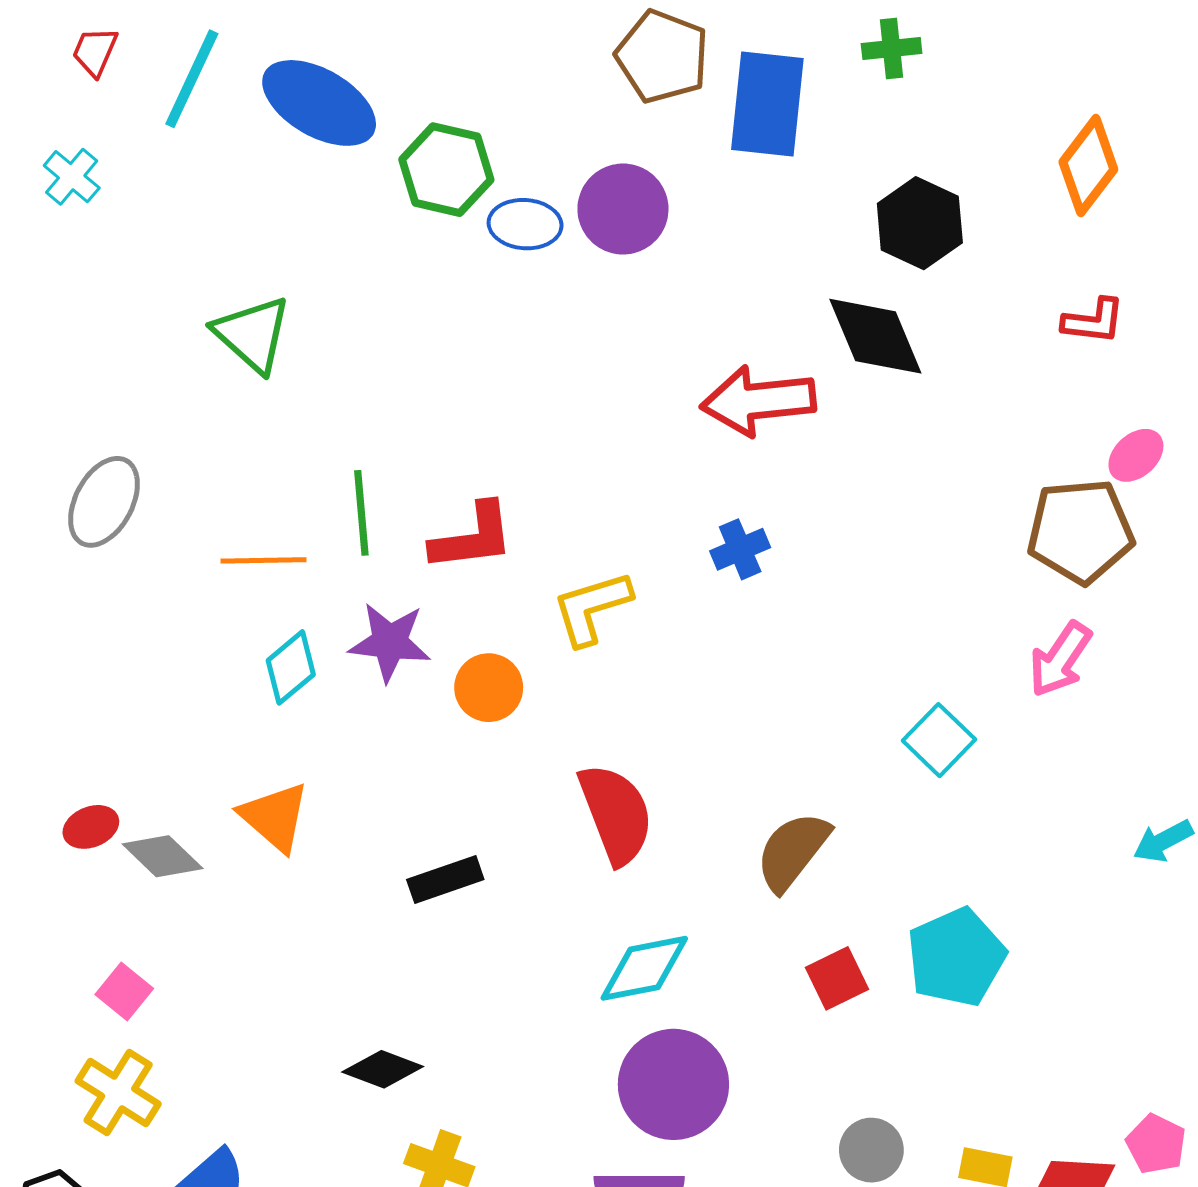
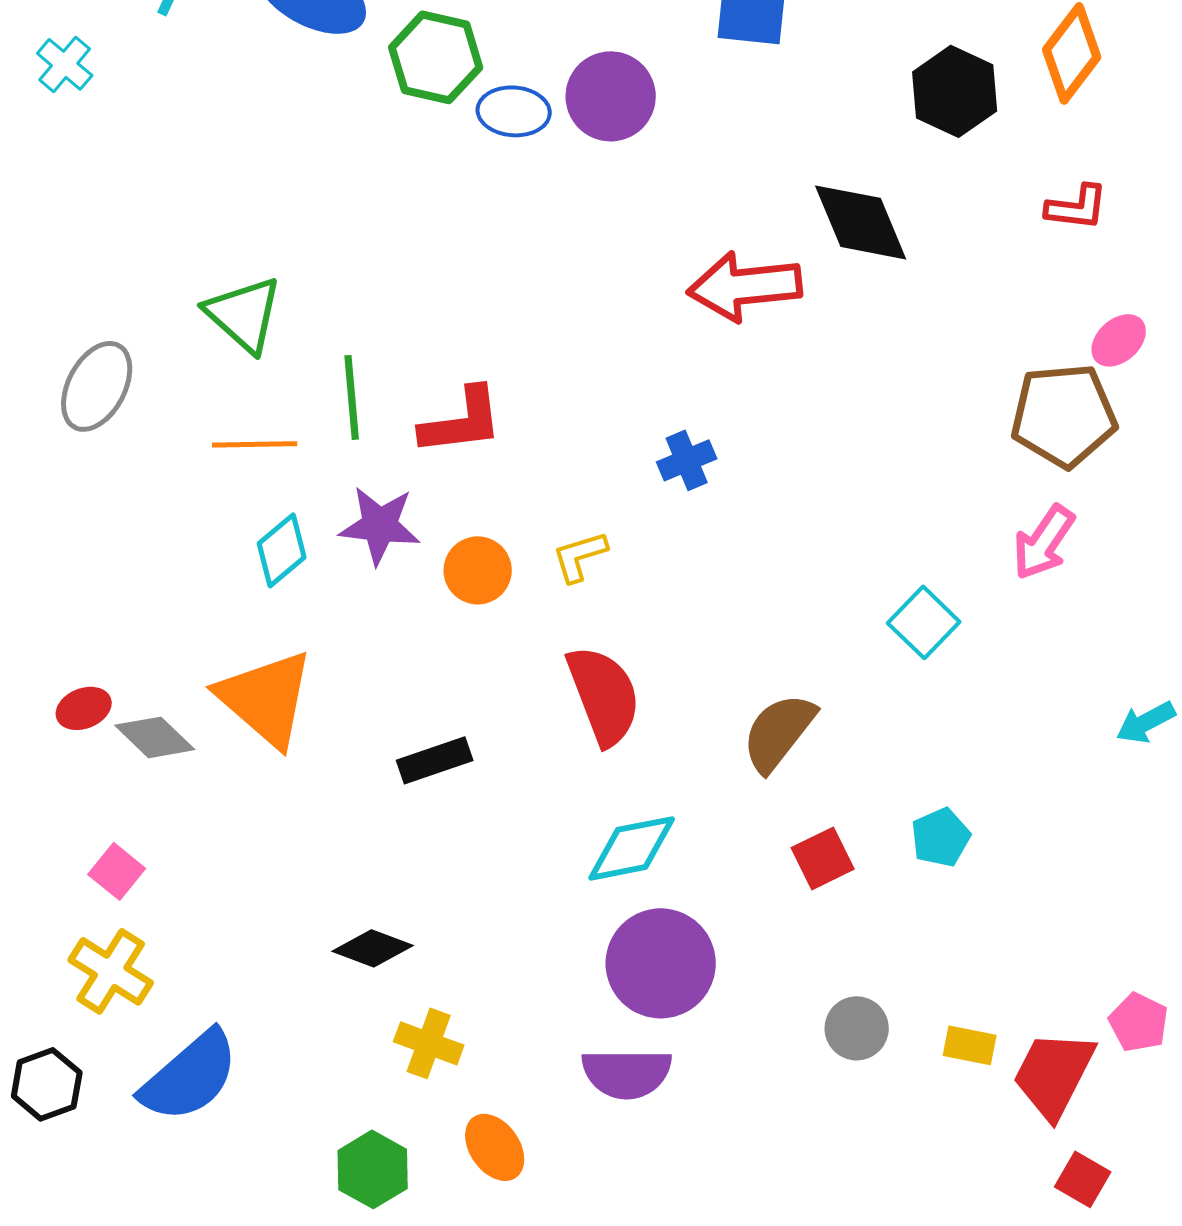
black hexagon: (920, 223) -> (955, 91), moved
green triangle: (252, 334) -> (244, 314), moved
blue cross: (740, 549) -> (687, 460), moved
yellow L-shape: (592, 608) -> (580, 556), moved, size x0.7
orange triangle: (275, 817) -> (266, 698), size x1.4
cyan pentagon: (956, 957) -> (941, 837), size x0.6

